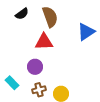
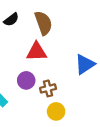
blue triangle: (86, 32) -> (85, 64), moved
brown cross: (39, 90) -> (48, 88), moved

